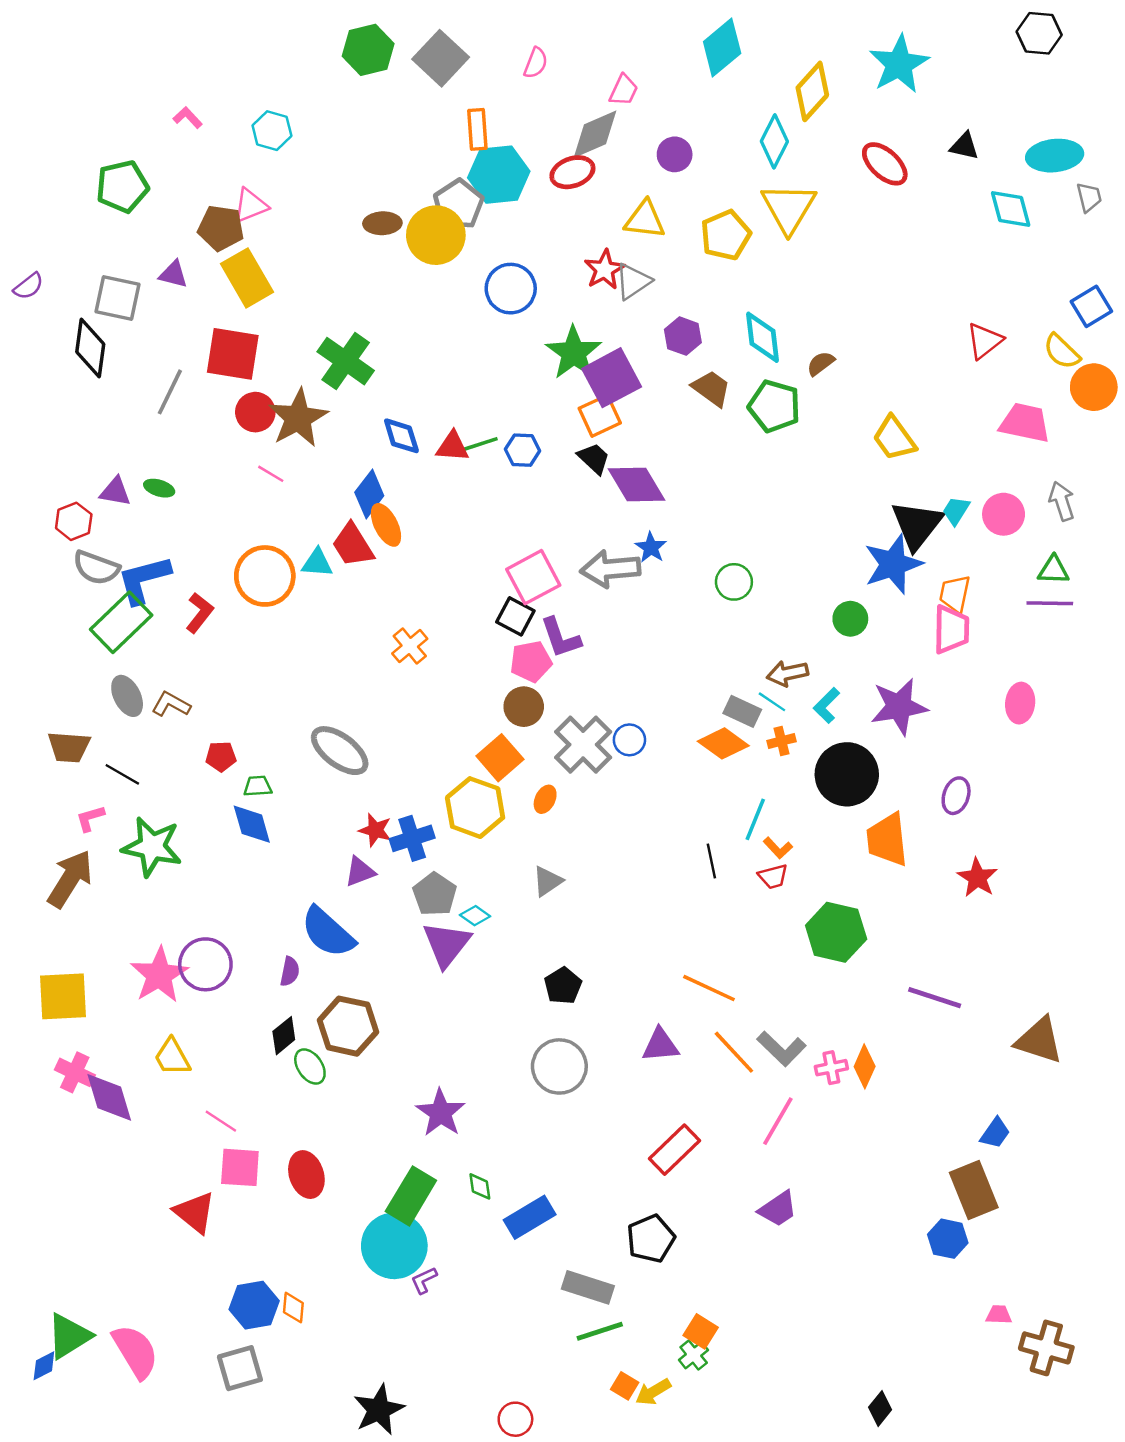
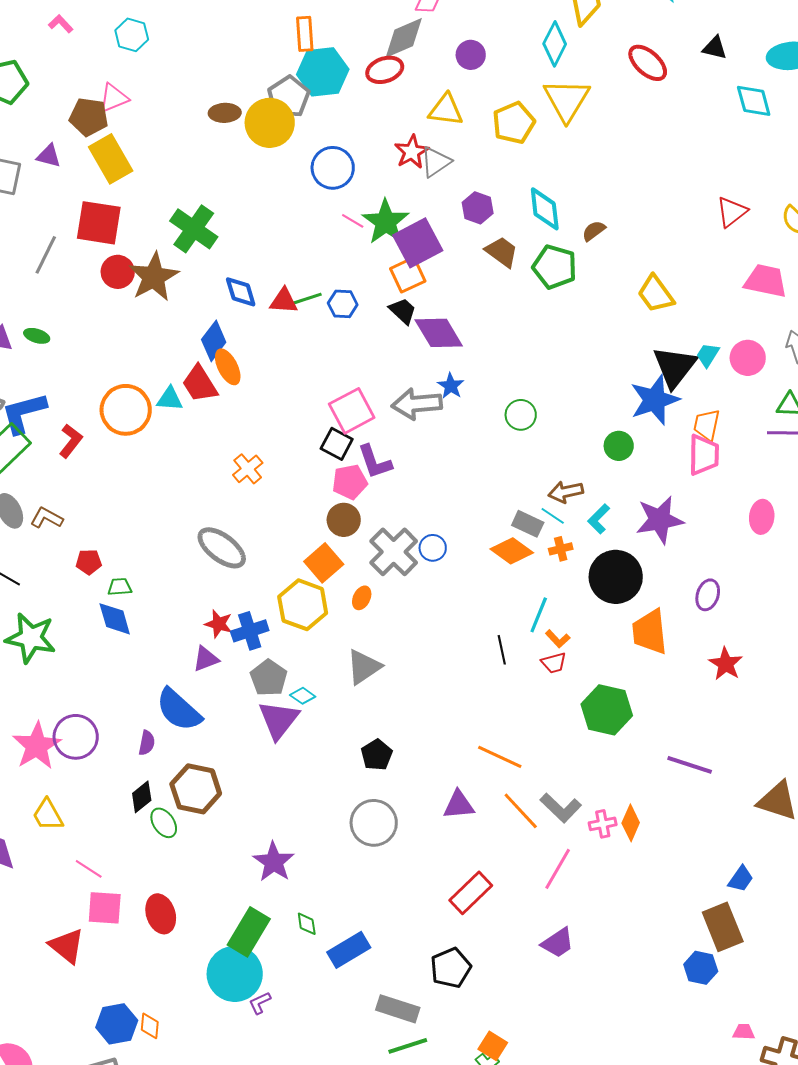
pink line: (271, 474) -> (353, 221), moved
gray ellipse: (340, 751) -> (222, 548), moved
gray triangle: (547, 881) -> (364, 667), size x1.4

